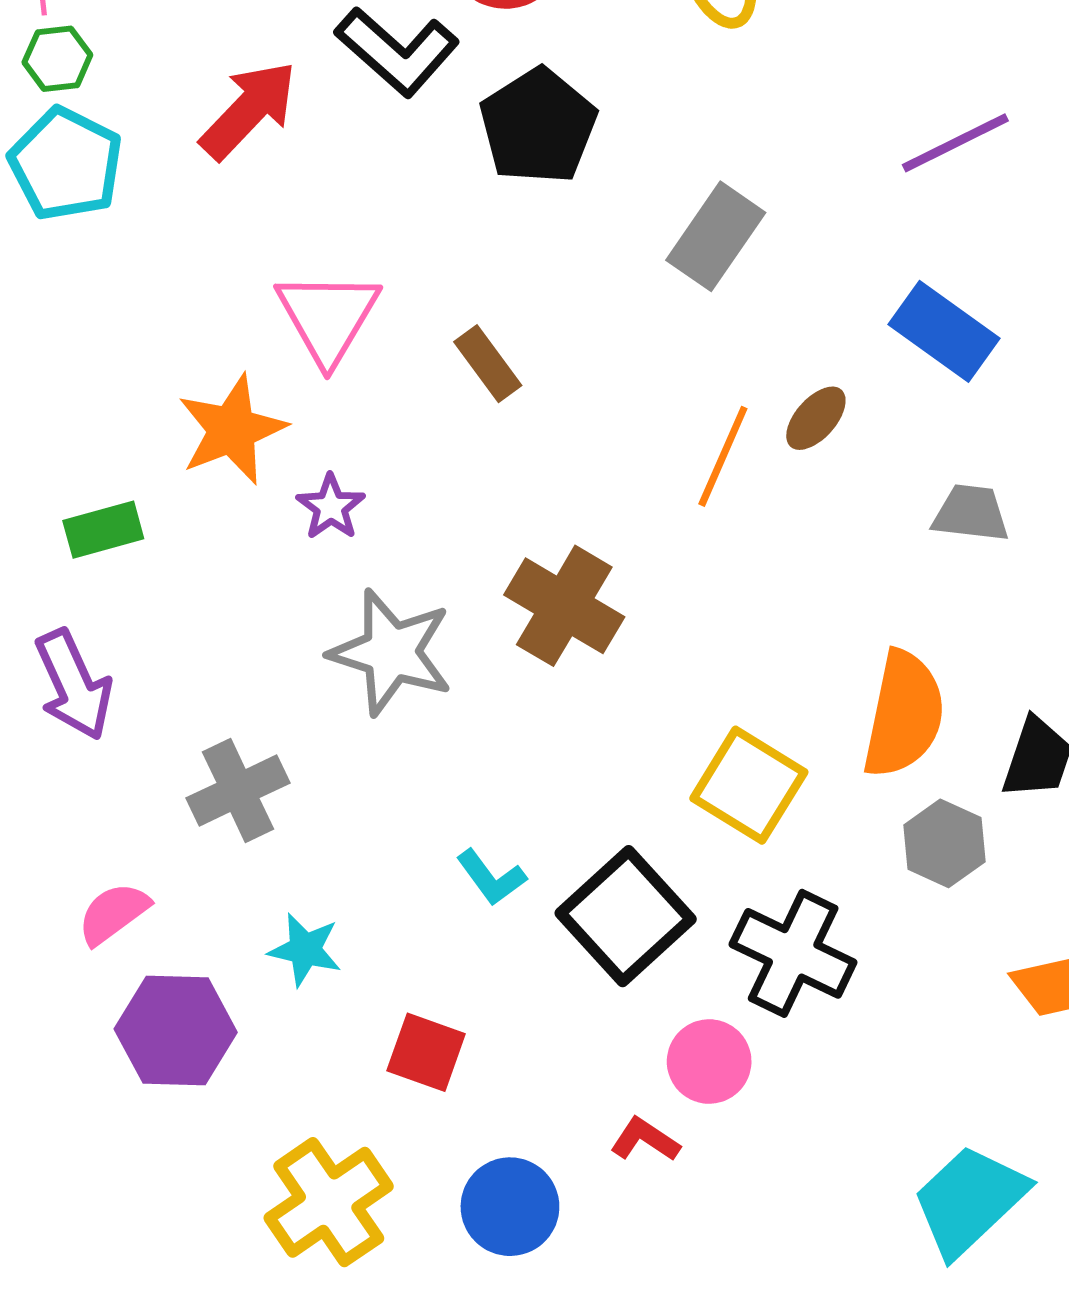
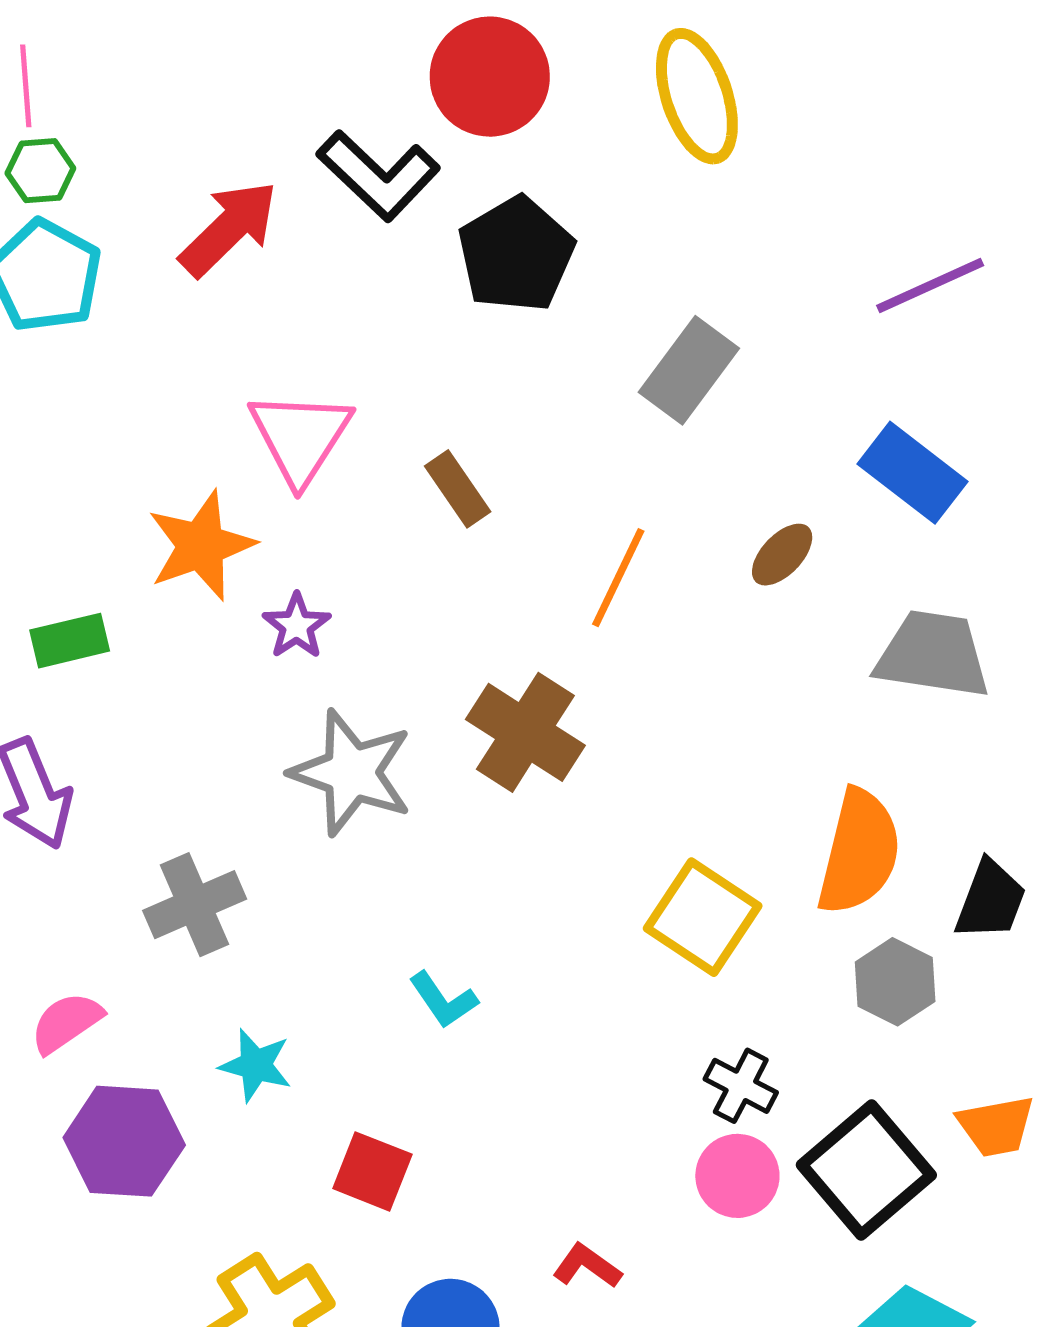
orange line: (723, 456) -> (618, 578), moved
gray trapezoid: (971, 513) -> (933, 655), size x1.5
black square: (626, 916) -> (866, 1170), moved
black cross: (793, 953) -> (741, 1086), size x0.6
pink circle: (709, 1062) -> (737, 1176), moved

